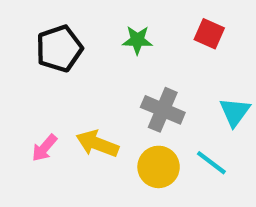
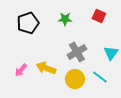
gray cross: (163, 110) -> (77, 52), turned 36

